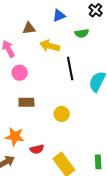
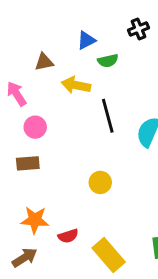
black cross: (95, 10) -> (138, 29), turned 32
green semicircle: (82, 33) -> (108, 61), moved
brown rectangle: (26, 102) -> (28, 163), moved

